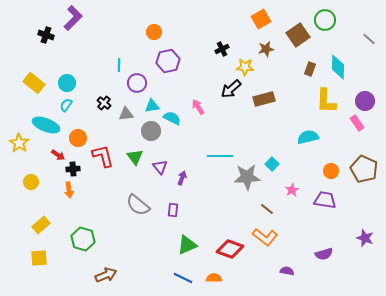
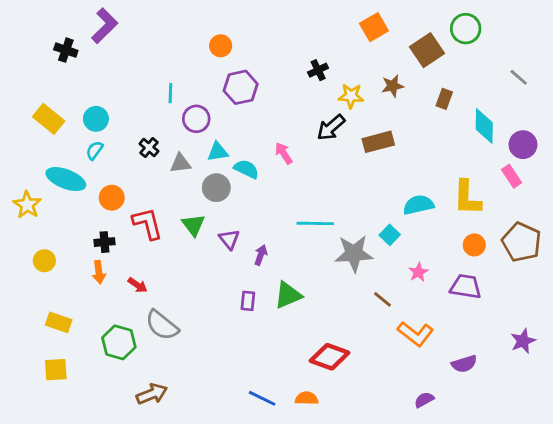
gray line: (369, 39) -> (519, 77), moved
brown star: (266, 49) -> (393, 86), moved
cyan diamond: (338, 67) -> (484, 126), moved
yellow L-shape: (326, 101) -> (467, 198), moved
cyan semicircle: (308, 137) -> (418, 205), moved
red arrow: (58, 155) -> (137, 285), moved
gray semicircle: (138, 205) -> (162, 325), moved
yellow rectangle: (41, 225) -> (59, 322), turned 60
orange L-shape: (265, 237) -> (416, 334), moved
purple star: (365, 238) -> (523, 341), turned 30
green triangle: (187, 245) -> (288, 295), moved
purple semicircle: (287, 271) -> (424, 400), moved, turned -40

